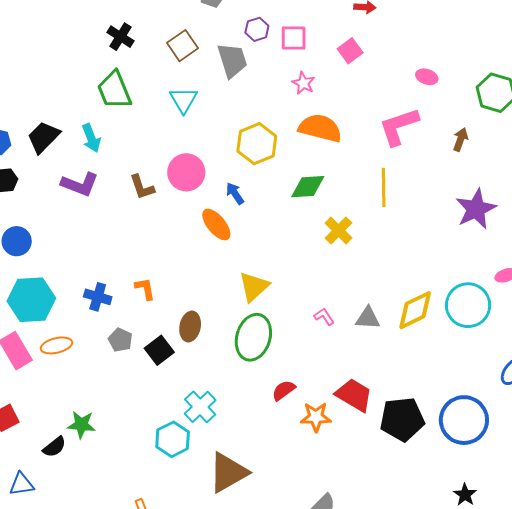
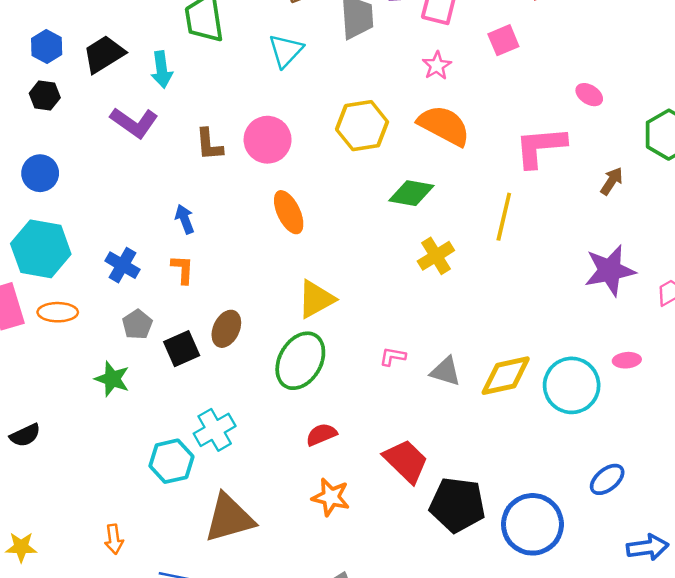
blue arrow: (235, 193) -> (185, 219), moved
pink L-shape: (324, 317) -> (393, 357), turned -60
orange star: (316, 417) -> (331, 497), moved
green star: (81, 425) -> (112, 379), moved

